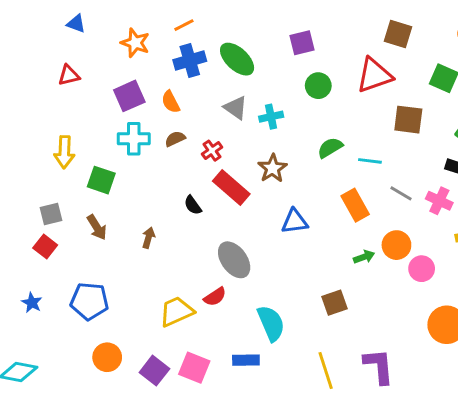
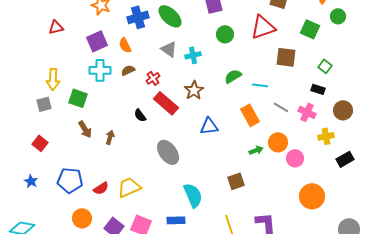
gray square: (51, 214) -> (44, 104), moved
brown arrow: (97, 227) -> (85, 129), moved
red semicircle: (215, 297) -> (101, 188), moved

